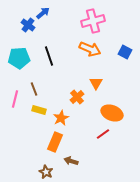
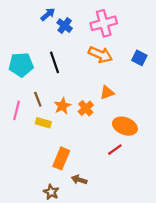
blue cross: (28, 25) -> (65, 26), moved
orange triangle: (96, 83) -> (107, 93), turned 40
orange star: (61, 118) -> (62, 106), moved

